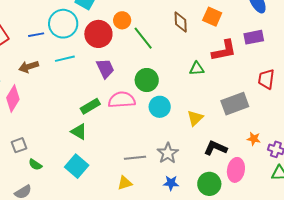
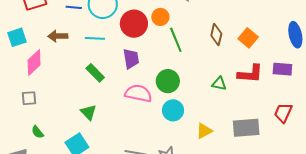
green rectangle: (90, 106) -> (95, 73), moved, turned 60
gray square: (19, 145) -> (29, 98), moved

